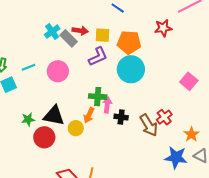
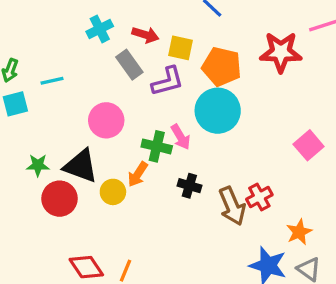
red star: (163, 28) -> (281, 52), size x1.4
gray rectangle: (69, 38) -> (129, 65), moved
pink circle: (58, 71) -> (106, 120), moved
pink arrow: (107, 105) -> (181, 137), moved, turned 133

